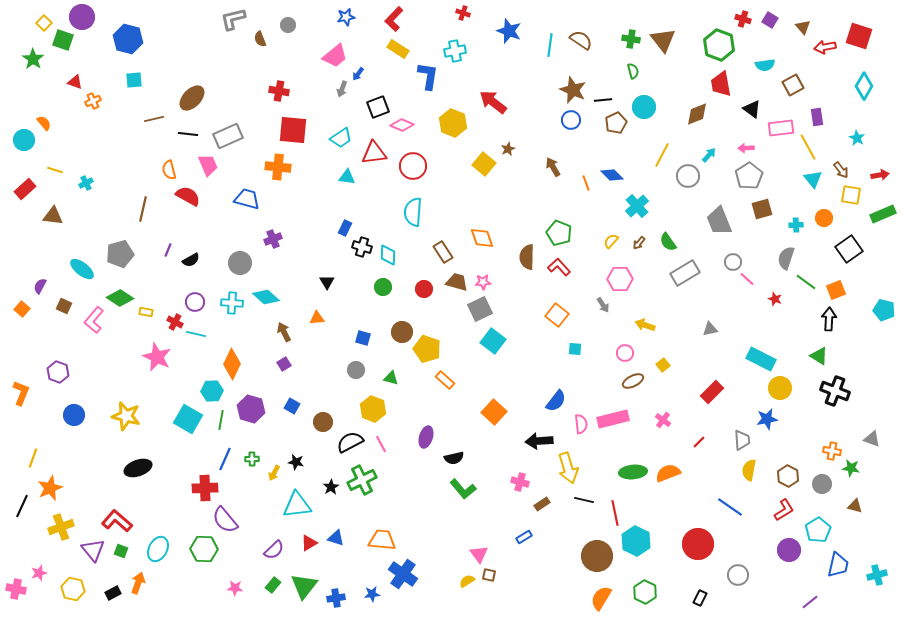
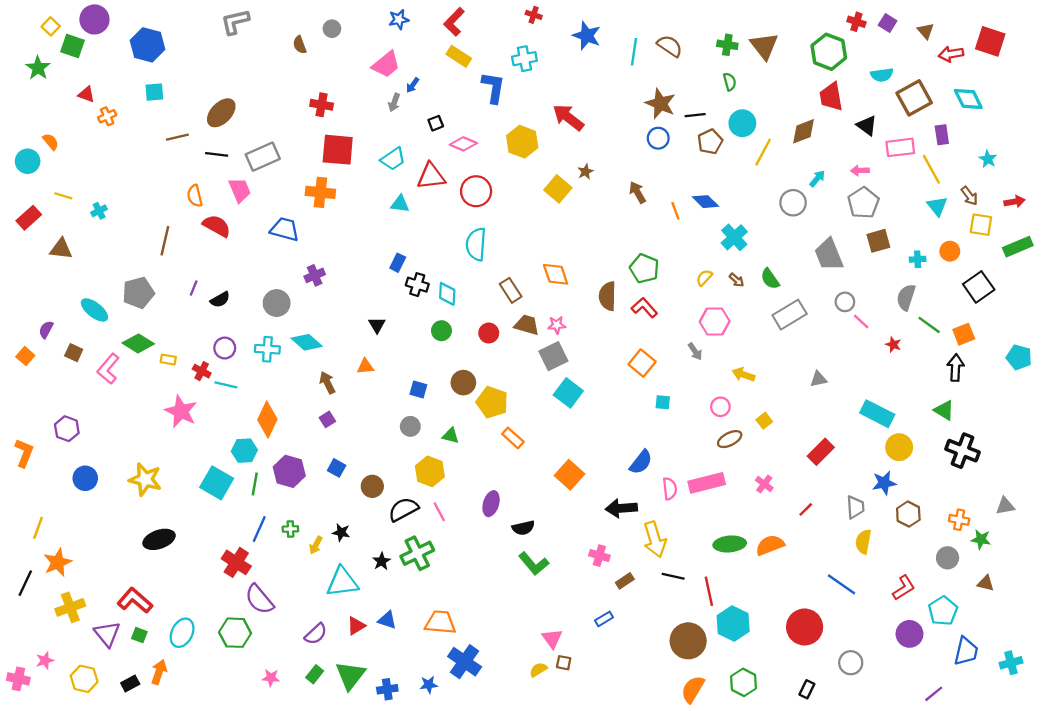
gray L-shape: (233, 19) -> (235, 22), moved
brown square: (793, 85) -> (914, 98), size x1.4
cyan diamond: (864, 86) -> (968, 99), moved, turned -56
black square: (378, 107) -> (436, 123), size x0.6
yellow line: (662, 155) -> (763, 152), moved
brown arrow: (639, 243) -> (737, 280), turned -88
gray triangle: (872, 439) -> (1005, 506), turned -30
brown hexagon: (788, 476) -> (908, 514), moved
red cross: (205, 488) -> (236, 562), turned 35

